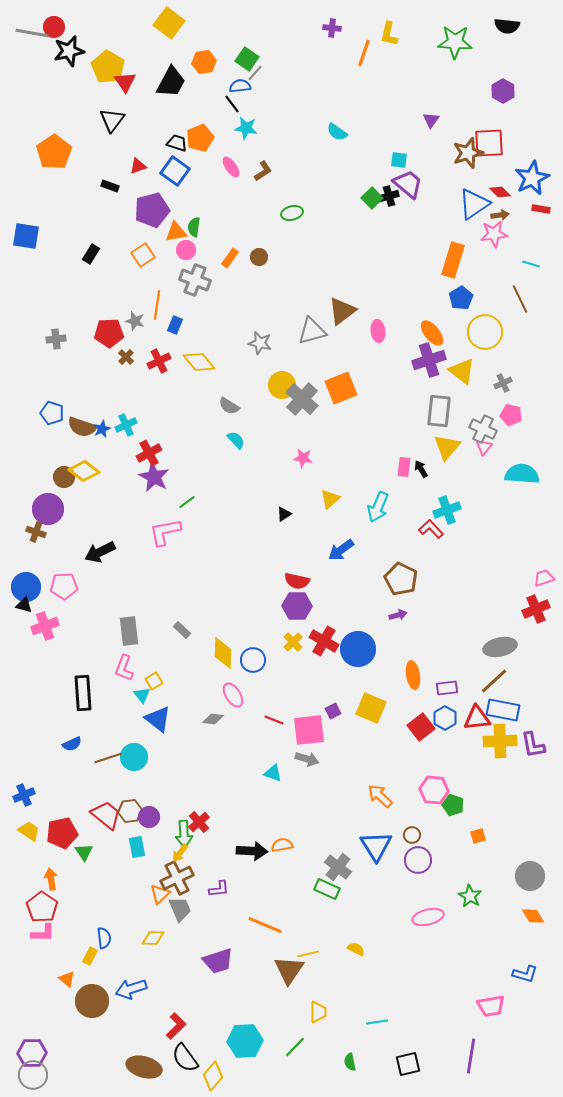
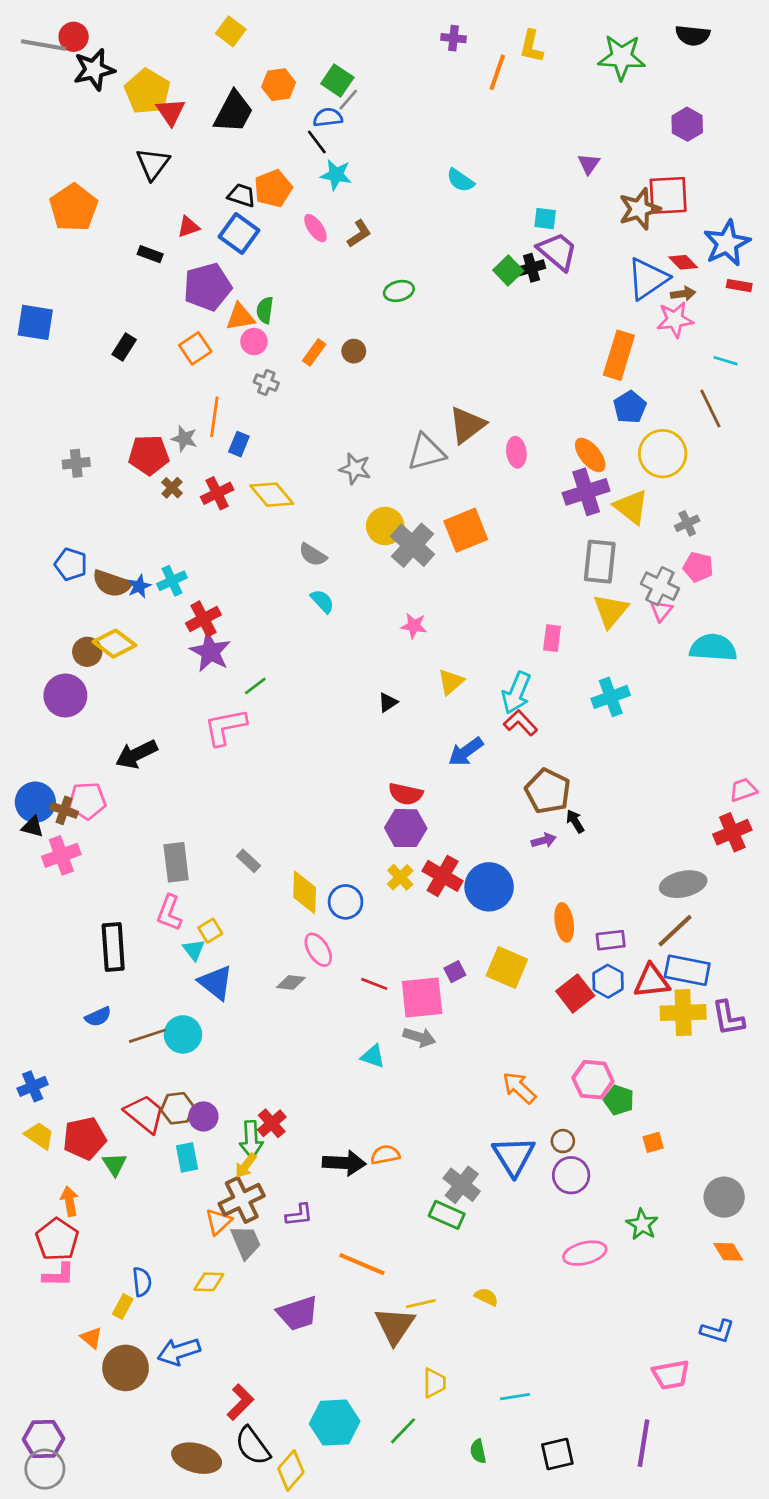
yellow square: (169, 23) -> (231, 31), size x0.7
gray cross: (195, 280) -> (266, 383), size x0.6
black arrow: (421, 469) -> (575, 821), moved
red L-shape: (431, 529) -> (520, 723), moved
brown cross: (36, 532) -> (64, 810), moved

